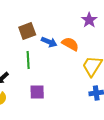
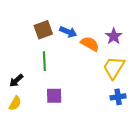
purple star: (89, 20) -> (114, 36), moved
blue arrow: (49, 42) -> (68, 32), moved

